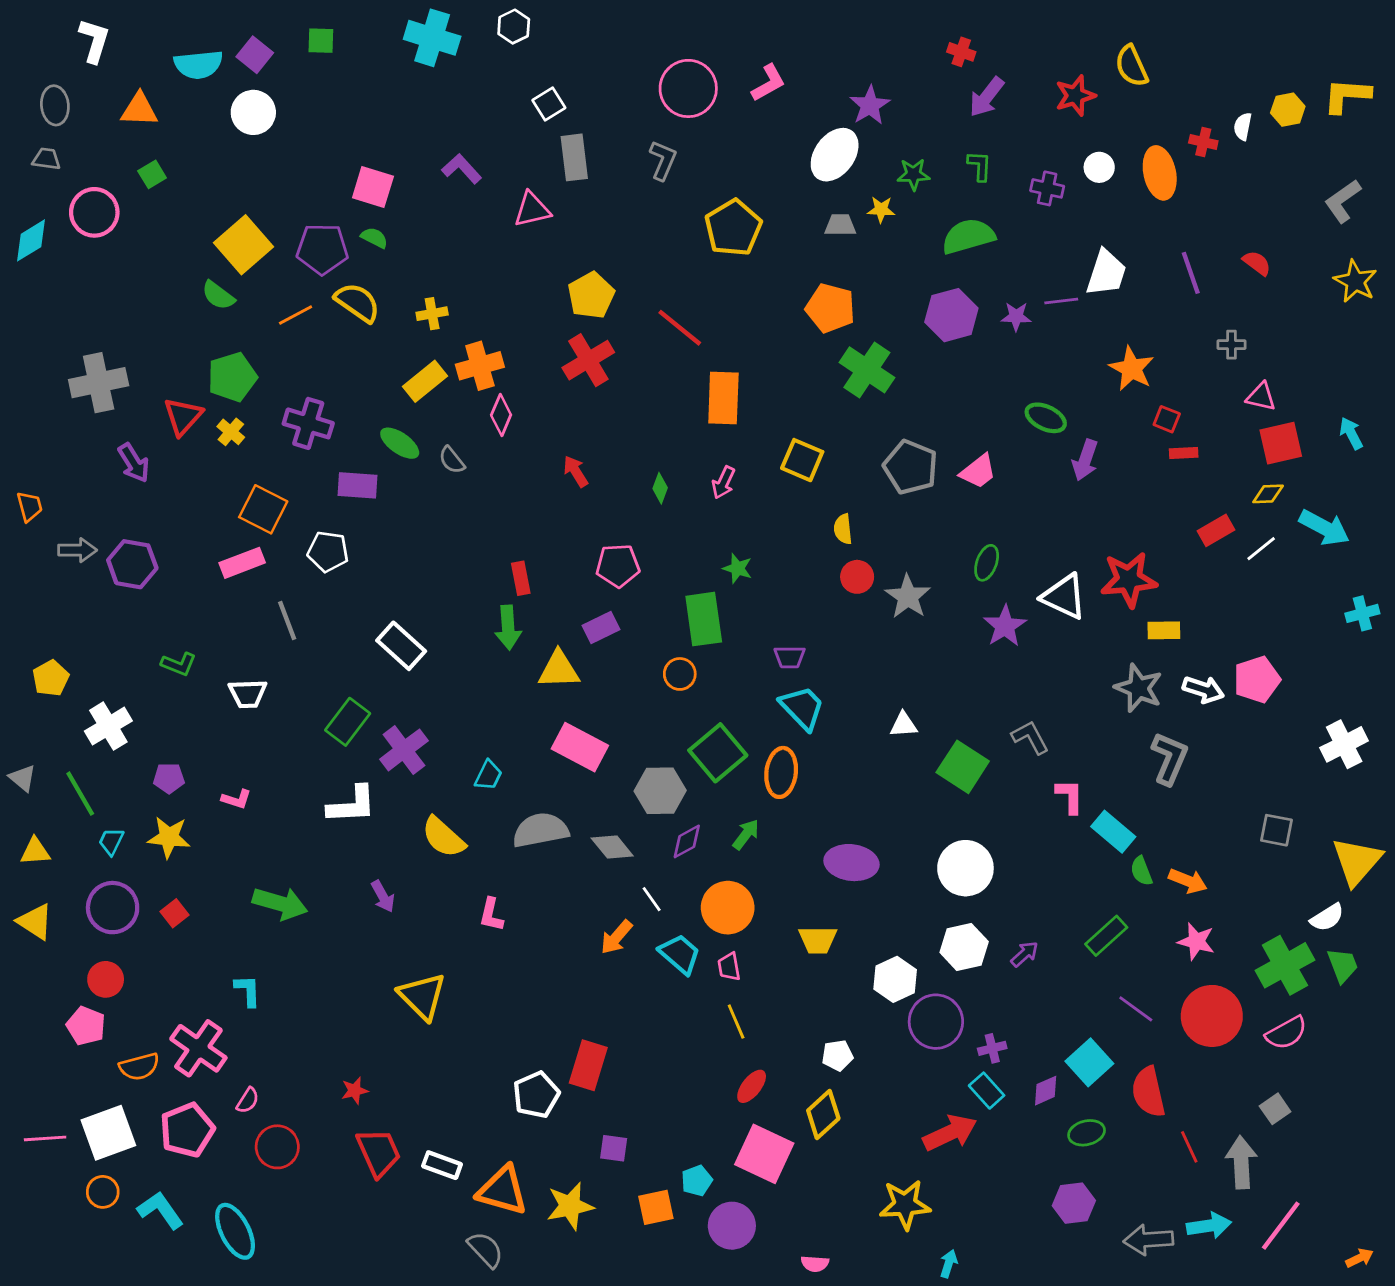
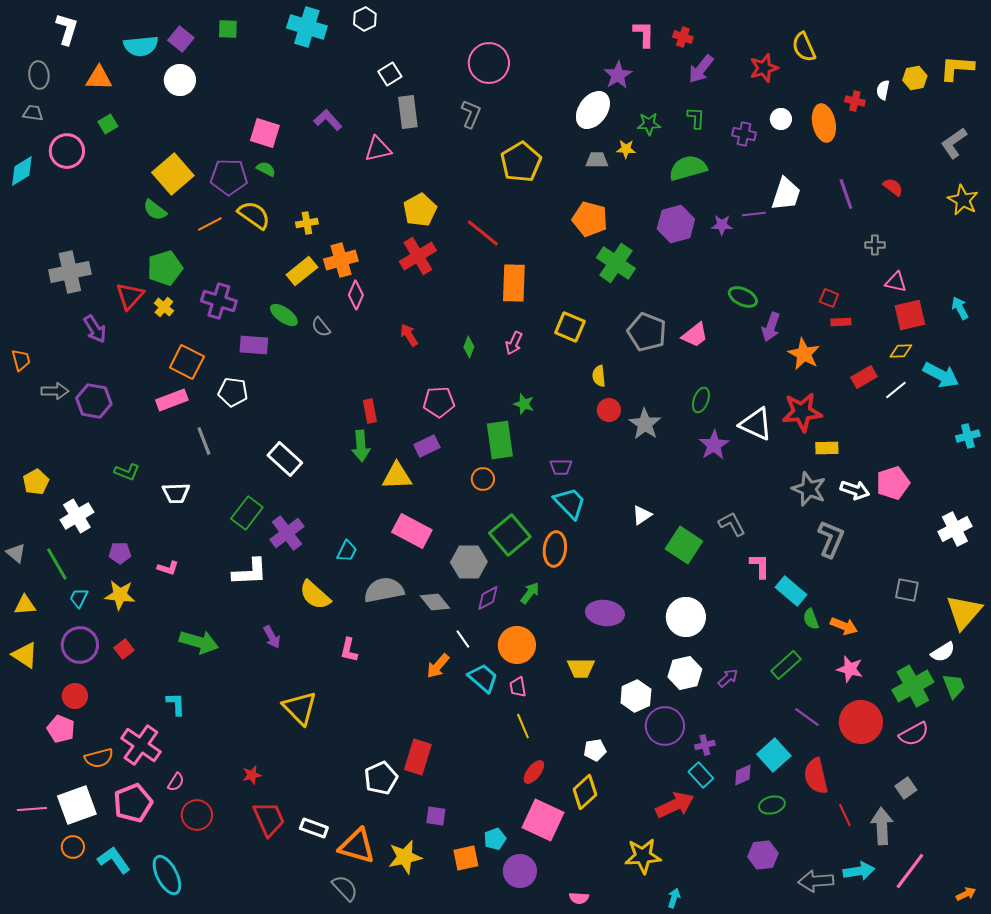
pink L-shape: (768, 83) -> (644, 34), moved, turned -60
orange star: (1132, 369) -> (804, 354), moved
white triangle: (904, 725) -> (642, 515), turned -30

